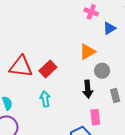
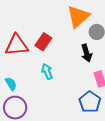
orange triangle: (87, 52) -> (78, 17), size x1.4

